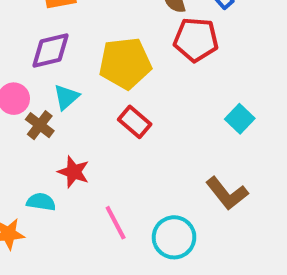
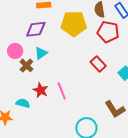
yellow pentagon: (125, 63) -> (74, 24), moved
red rectangle: (135, 122) -> (98, 64), moved
pink line: (116, 223) -> (62, 91), moved

